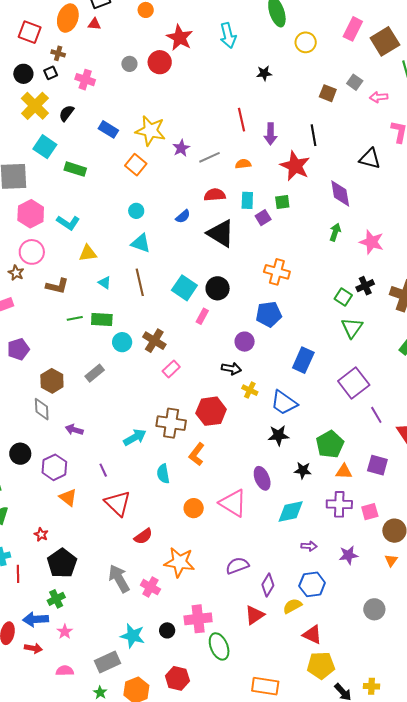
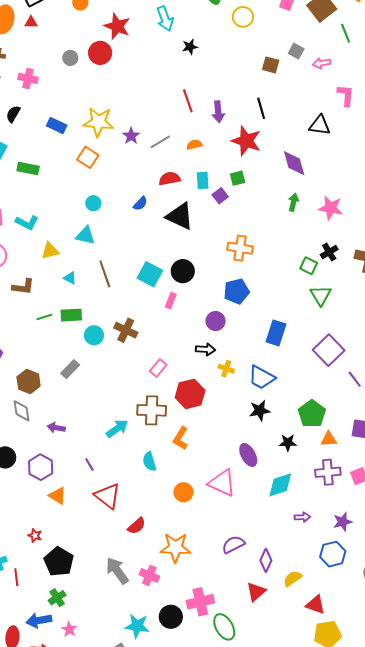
black star: (264, 73) -> (190, 47), moved
cyan triangle: (141, 243) -> (85, 236), moved
pink rectangle: (171, 369) -> (158, 368), moved
blue hexagon: (312, 584) -> (333, 554), moved
black circle: (167, 630) -> (171, 617), size x1.5

